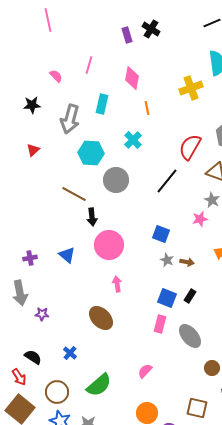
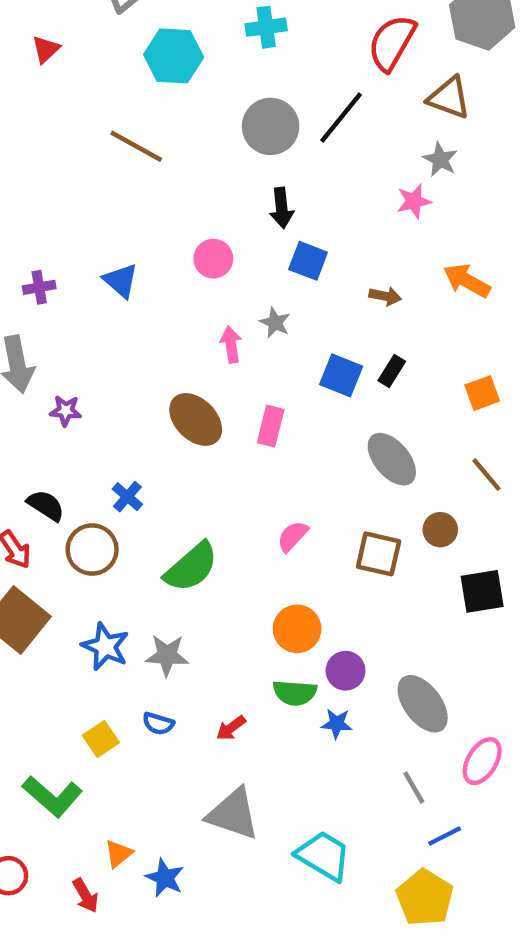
cyan cross: (133, 140) -> (266, 27), turned 36
gray circle: (116, 180) -> (271, 126), moved
black arrow: (92, 217) -> (282, 208), moved
blue square: (161, 234) -> (308, 261), moved
pink circle: (109, 245) -> (213, 259), size x0.6
gray star: (167, 260) -> (275, 323), moved
pink rectangle: (160, 324) -> (271, 426), moved
brown circle: (57, 392) -> (92, 550), moved
brown square: (197, 408) -> (379, 554), moved

